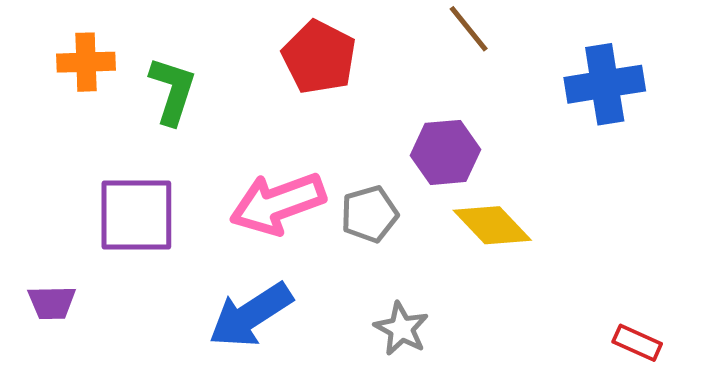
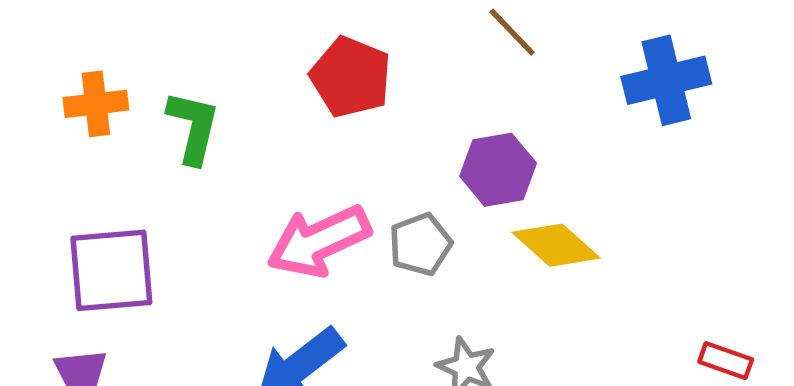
purple square: (136, 215) -> (111, 270), moved

